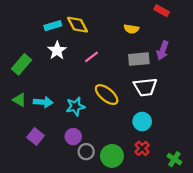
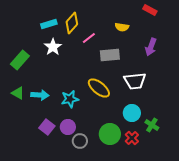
yellow diamond: (78, 25) -> (72, 23), turned 70
pink line: (92, 57) -> (89, 38), moved
gray rectangle: (139, 59) -> (110, 55), moved
purple square: (36, 137) -> (47, 127), moved
green circle: (112, 156) -> (110, 134), moved
green cross: (174, 159) -> (152, 125), moved

